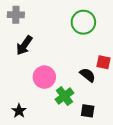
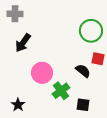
green circle: (83, 22) -> (91, 31), moved

